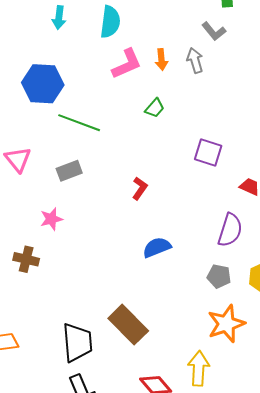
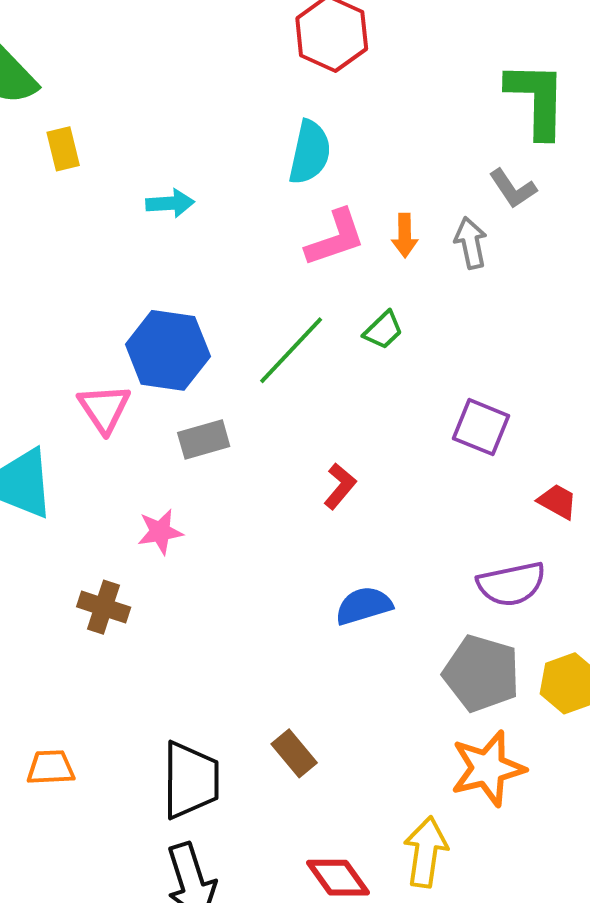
cyan arrow: (59, 18) -> (170, 203), moved, turned -105
blue hexagon: (43, 84) -> (168, 350), moved
green line: (79, 123) -> (291, 350), moved, turned -72
purple semicircle: (230, 230) -> (511, 584), turned 56
gray pentagon: (219, 276) -> (481, 673), size x1.6
brown rectangle: (128, 325) -> (294, 753), size x0.6

